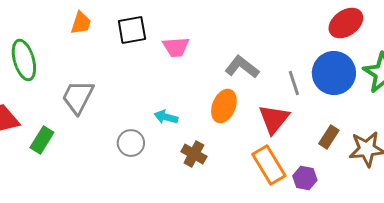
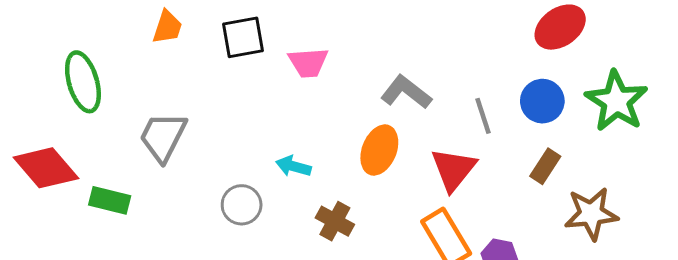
blue circle: (334, 73) -> (542, 101), size x0.7
brown rectangle: (329, 137) -> (545, 166), moved
green rectangle: (42, 140) -> (110, 200), turned 72

